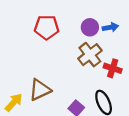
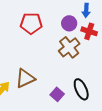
blue arrow: (110, 27) -> (86, 10), moved, turned 104
red cross: (113, 68) -> (89, 31), moved

